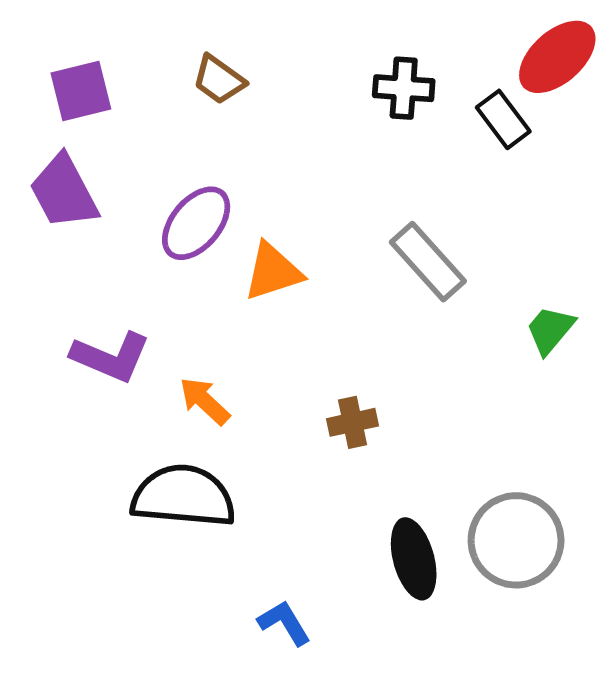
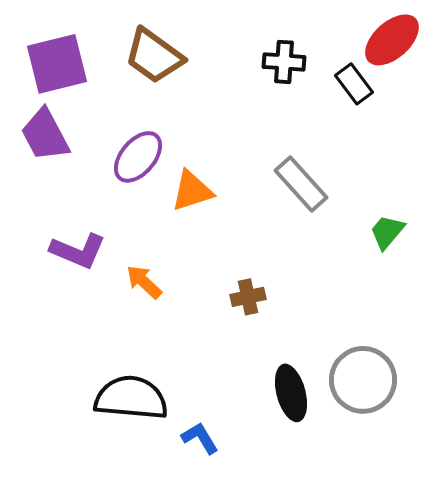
brown trapezoid: (219, 80) -> (154, 56), size x1.6
purple square: (81, 91) -> (57, 64), size x1.4
black semicircle: (183, 496) -> (131, 398), moved

